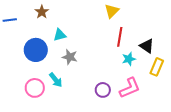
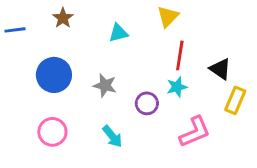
cyan triangle: (60, 35) -> (118, 33), moved
cyan star: (129, 59) -> (177, 87), moved
cyan arrow: (56, 80) -> (112, 136), moved
purple circle: (103, 90) -> (147, 103), moved

